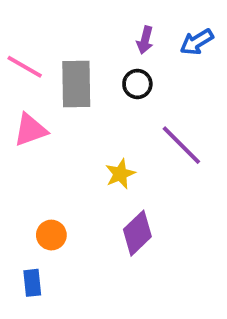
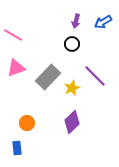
gray rectangle: (76, 84) -> (48, 77), moved, turned 45
yellow star: (120, 174) -> (72, 88), moved

